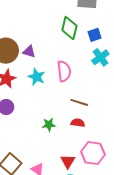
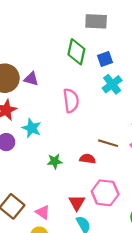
cyan star: (36, 77) -> (32, 128), moved
brown line: (79, 102) -> (108, 143), moved

